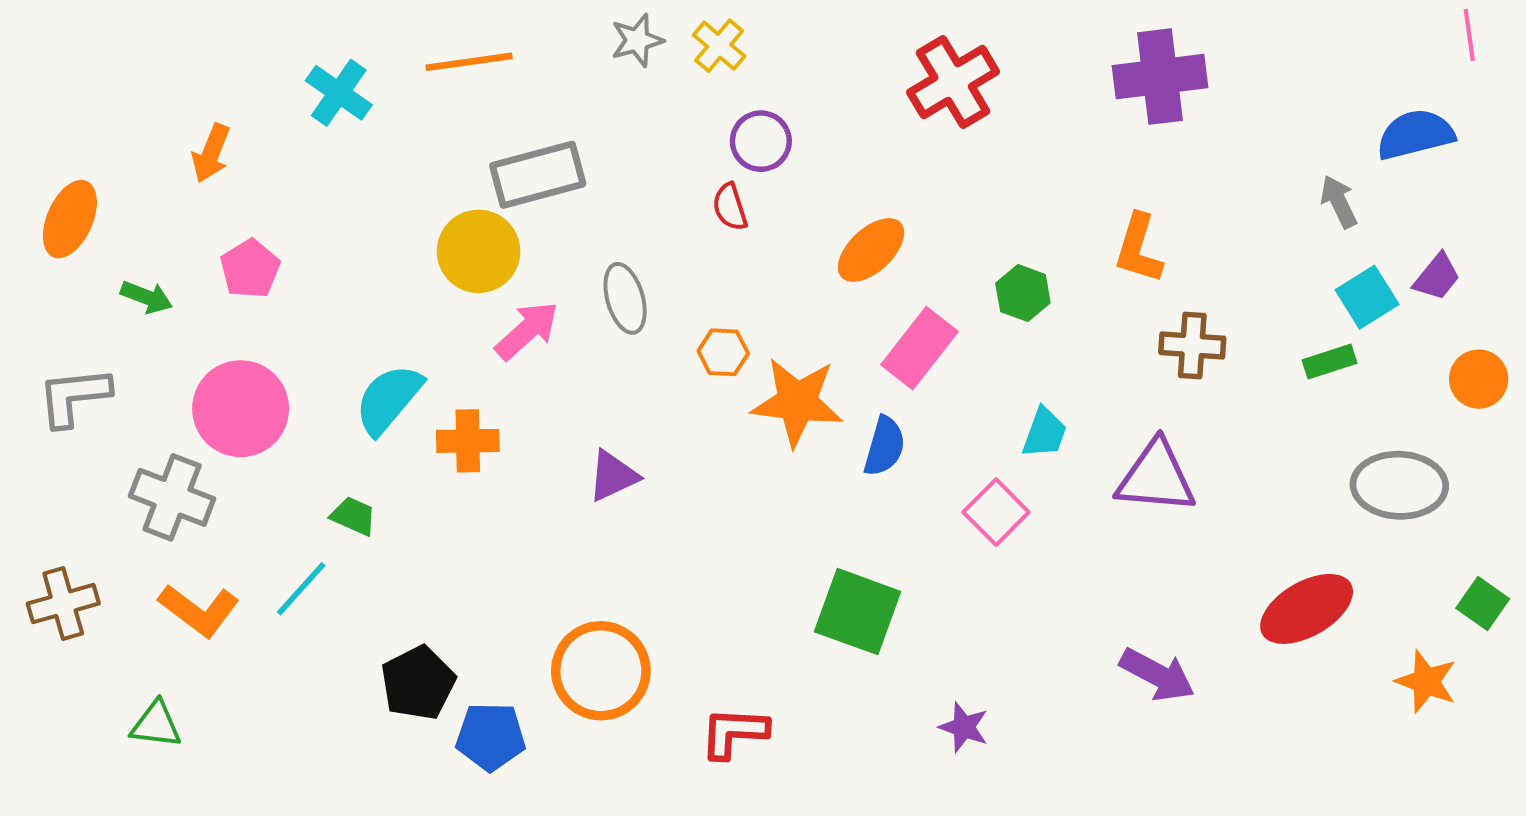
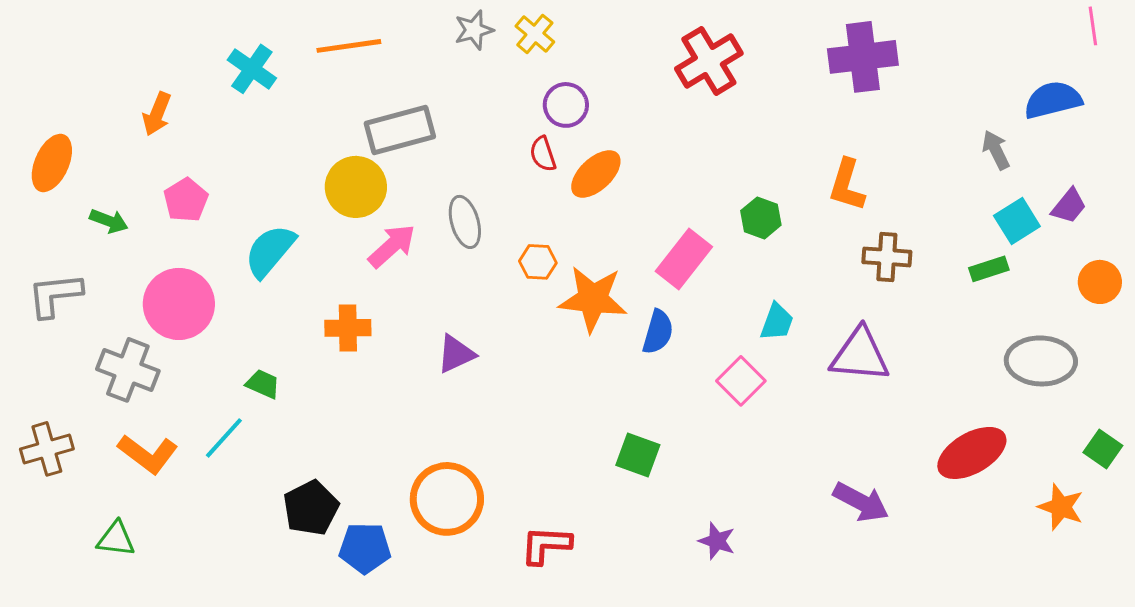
orange ellipse: (871, 250) -> (596, 174), moved
cyan semicircle: (388, 399) -> (270, 251), moved
green square: (858, 612) -> (638, 455), size x0.7

